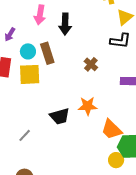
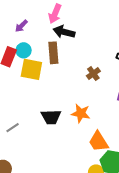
black arrow: (65, 24) -> (64, 32), moved, turned 90
cyan circle: (28, 51) -> (24, 50), moved

